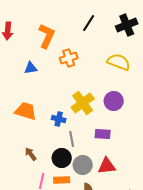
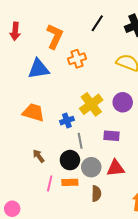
blue triangle: (31, 68) -> (39, 69), size x1.6
blue cross: (59, 119) -> (67, 121), turned -32

